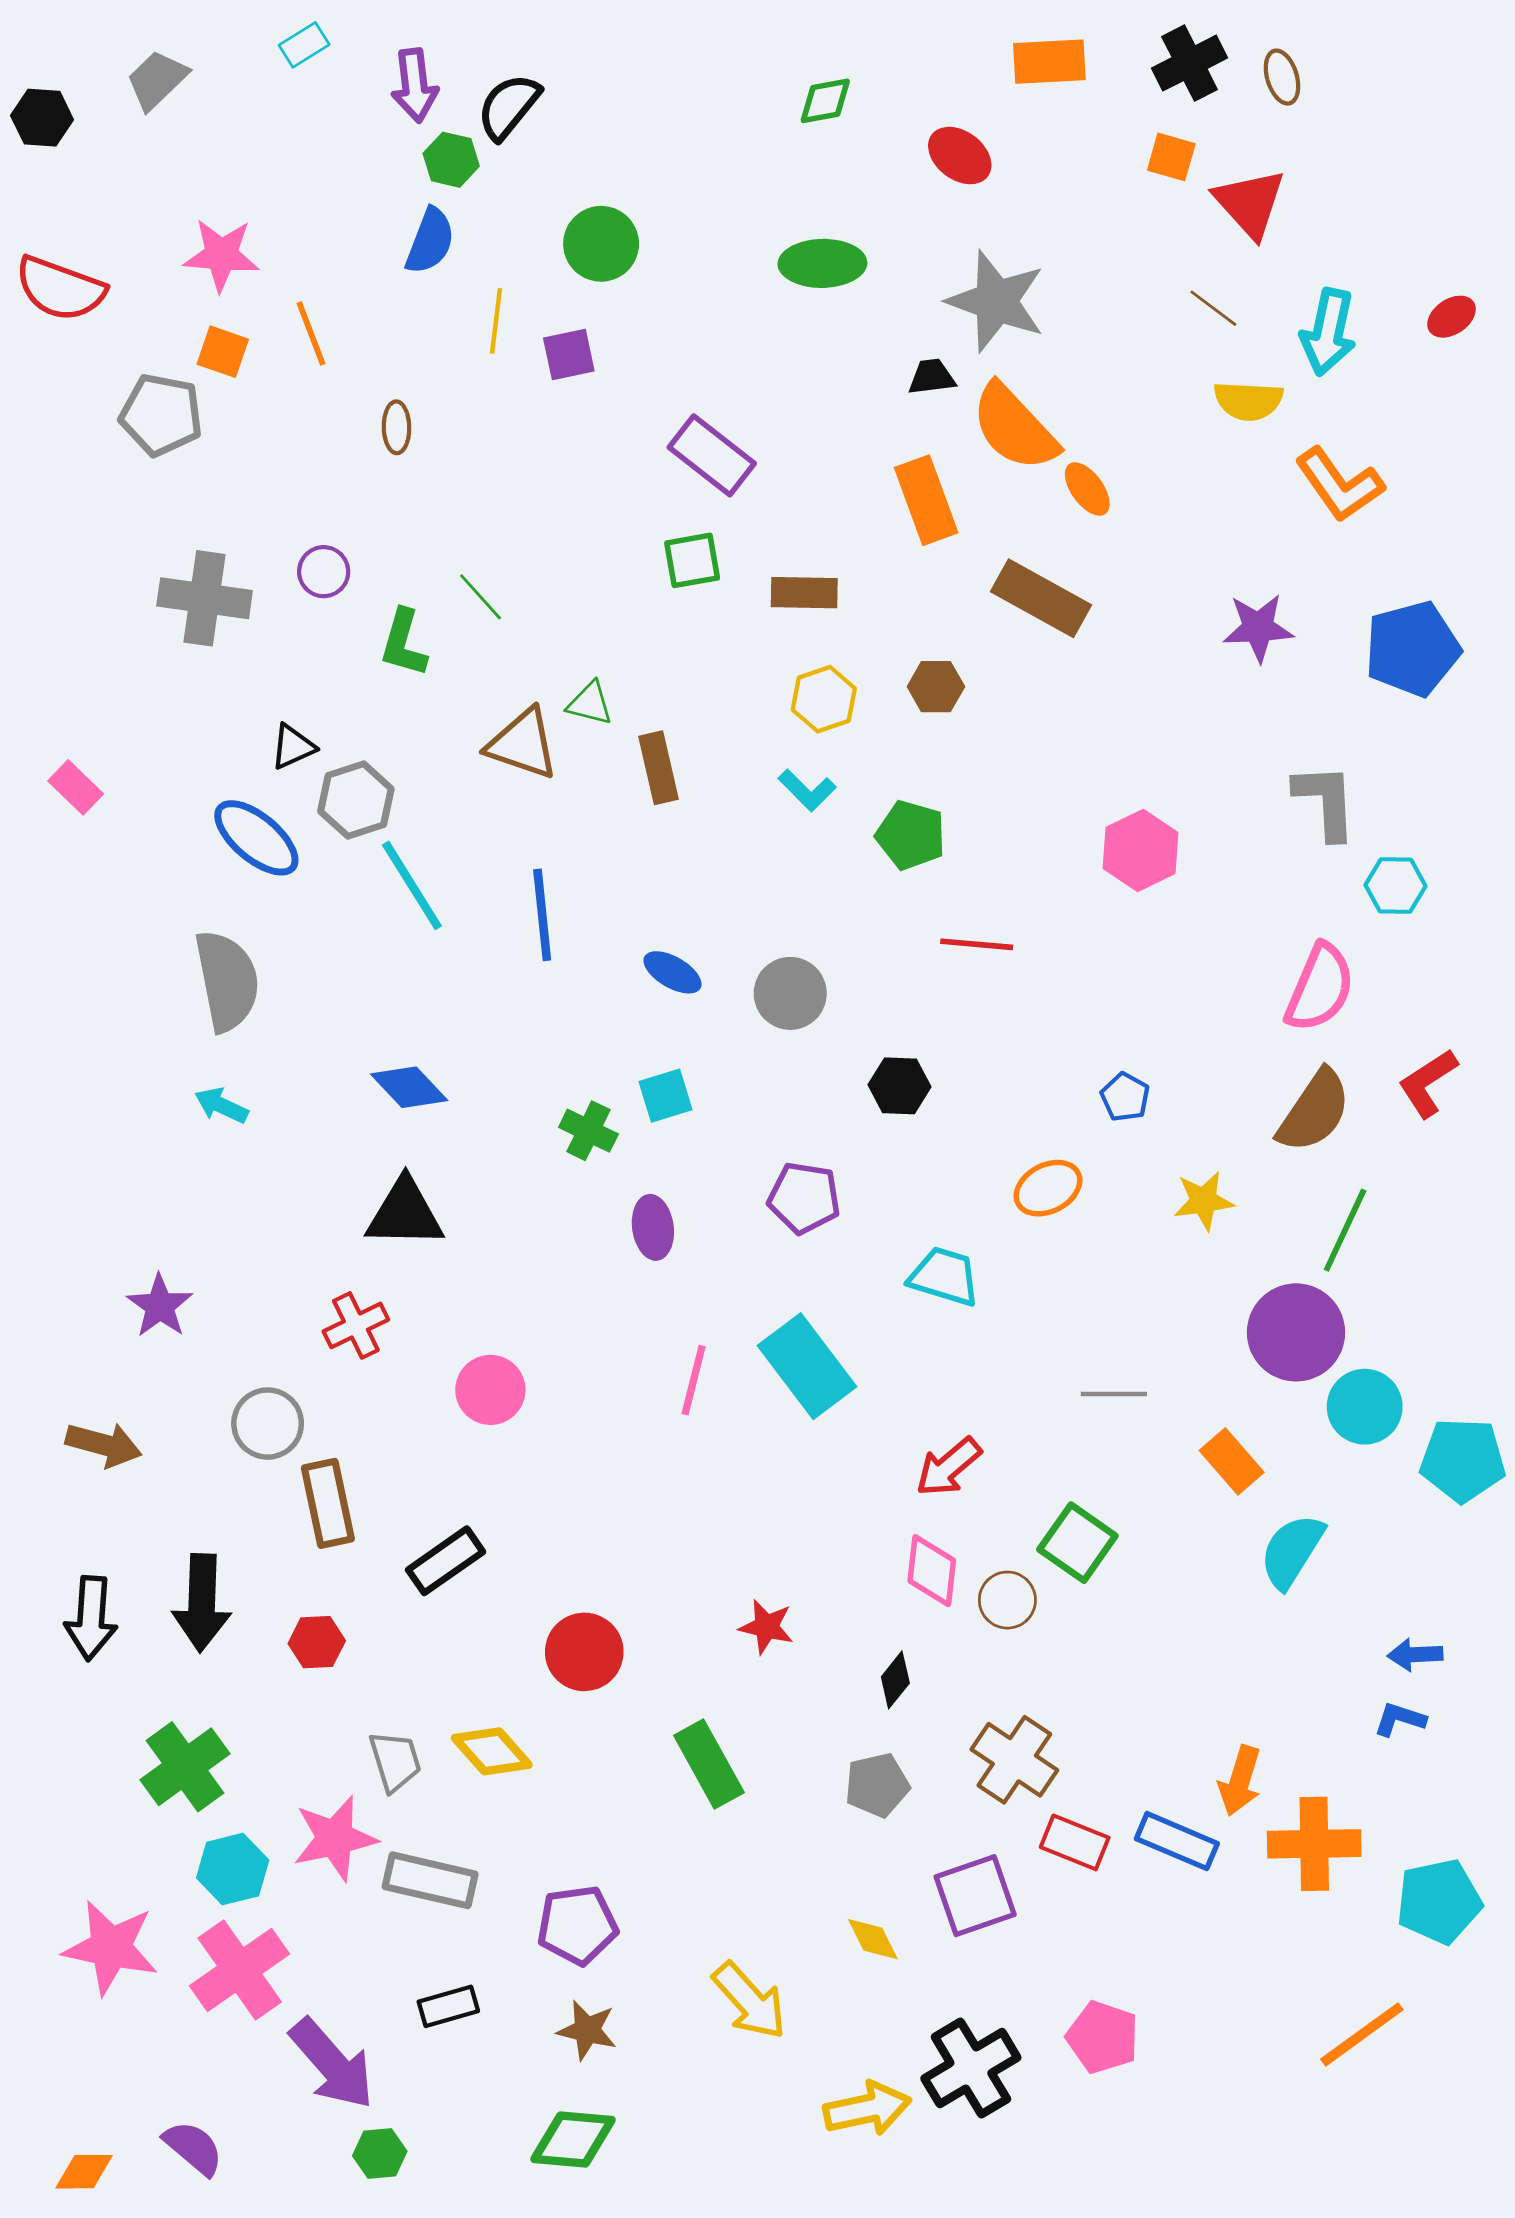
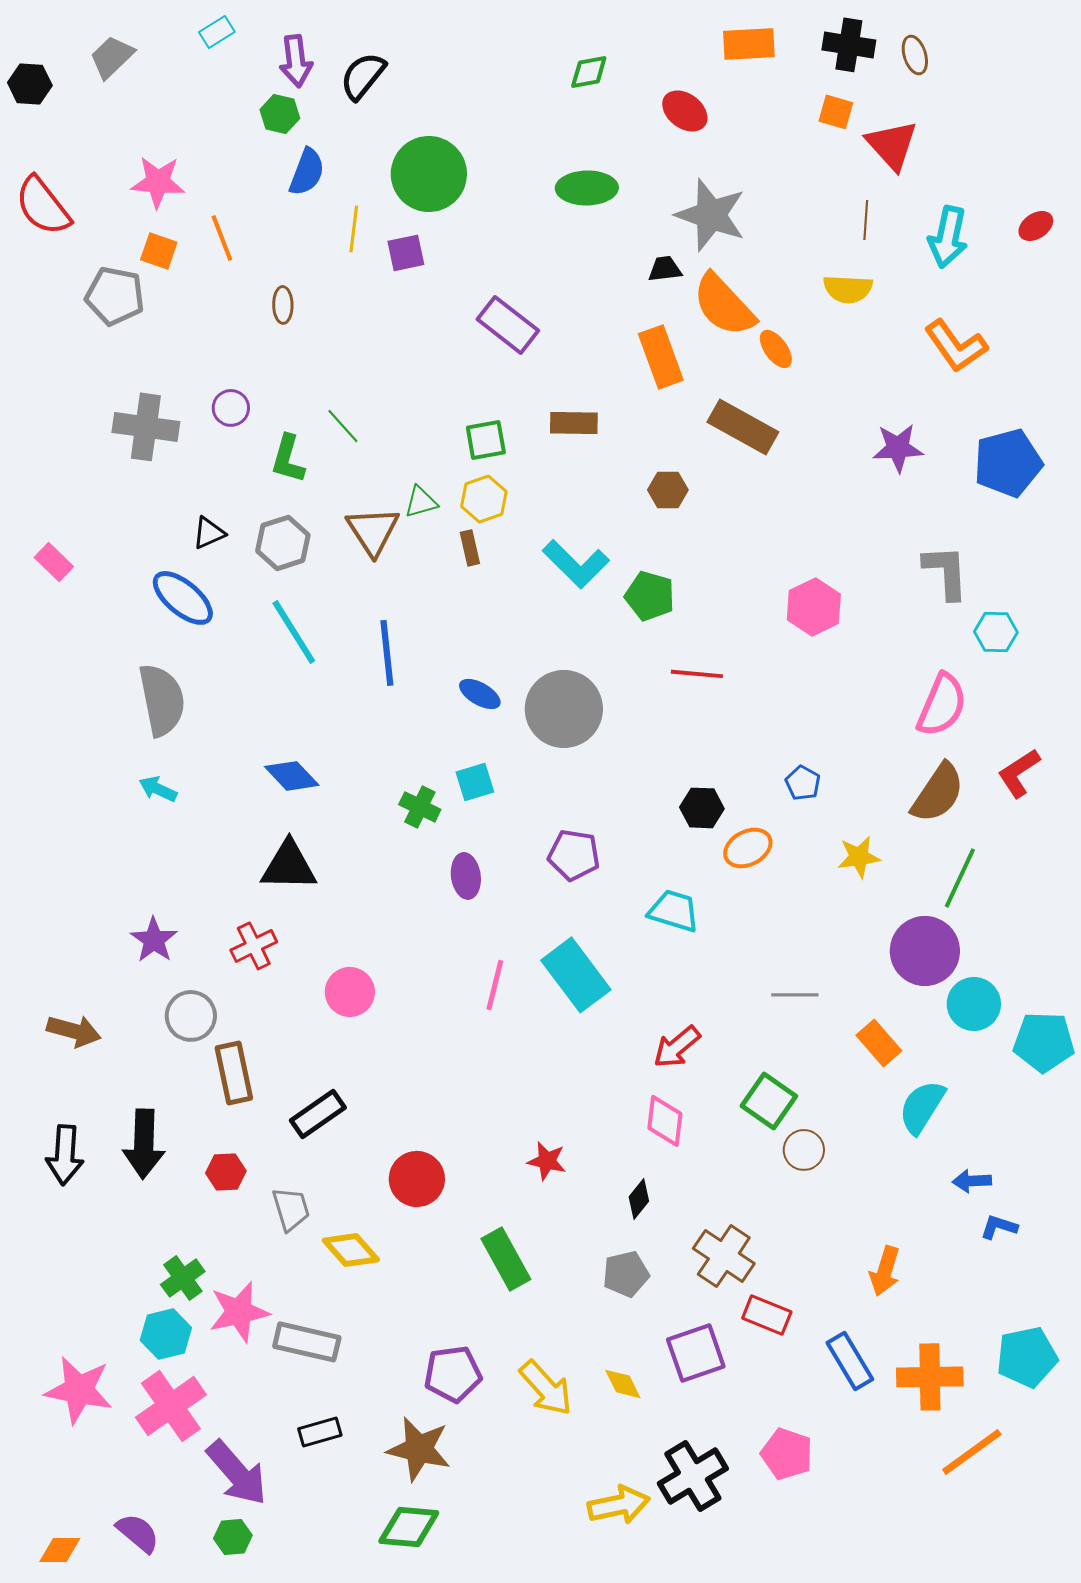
black cross: (1190, 63) -> (849, 45), turned 36
green hexagon: (451, 160) -> (280, 114), moved
green circle: (601, 244) -> (429, 174), size x1.4
red semicircle: (60, 289) -> (43, 206), turned 32
brown line: (1213, 308) -> (866, 220), turned 57
yellow semicircle: (1248, 401) -> (848, 289), moved
green square: (692, 560) -> (486, 440), moved
yellow hexagon: (824, 699) -> (484, 499), moved
green triangle: (590, 703) -> (421, 502), turned -30
brown triangle: (523, 744) -> (373, 531), turned 38
brown rectangle: (659, 768) -> (470, 548), size x0.7
cyan L-shape: (807, 790) -> (576, 564), size x1.6
gray hexagon: (356, 800) -> (283, 543), moved
gray circle: (790, 993) -> (564, 709), size x1.5
black hexagon: (900, 1086) -> (702, 808), moved
purple star: (160, 1306) -> (154, 940), moved
brown circle: (1007, 1600) -> (804, 1150), moved
blue arrow: (1415, 1655) -> (972, 1181), moved
gray trapezoid: (395, 1761) -> (291, 1209), moved
green cross: (185, 1767) -> (183, 1278), moved, size x0.7
blue rectangle: (1177, 1841) -> (850, 1361), moved, turned 36
orange cross: (1314, 1844) -> (930, 1377), moved
purple pentagon: (577, 1925) -> (453, 1374), moved
yellow arrow: (750, 2001) -> (546, 1388), moved
brown star: (587, 2030) -> (419, 1449), size x1.5
green hexagon: (380, 2153) -> (233, 1537), moved

